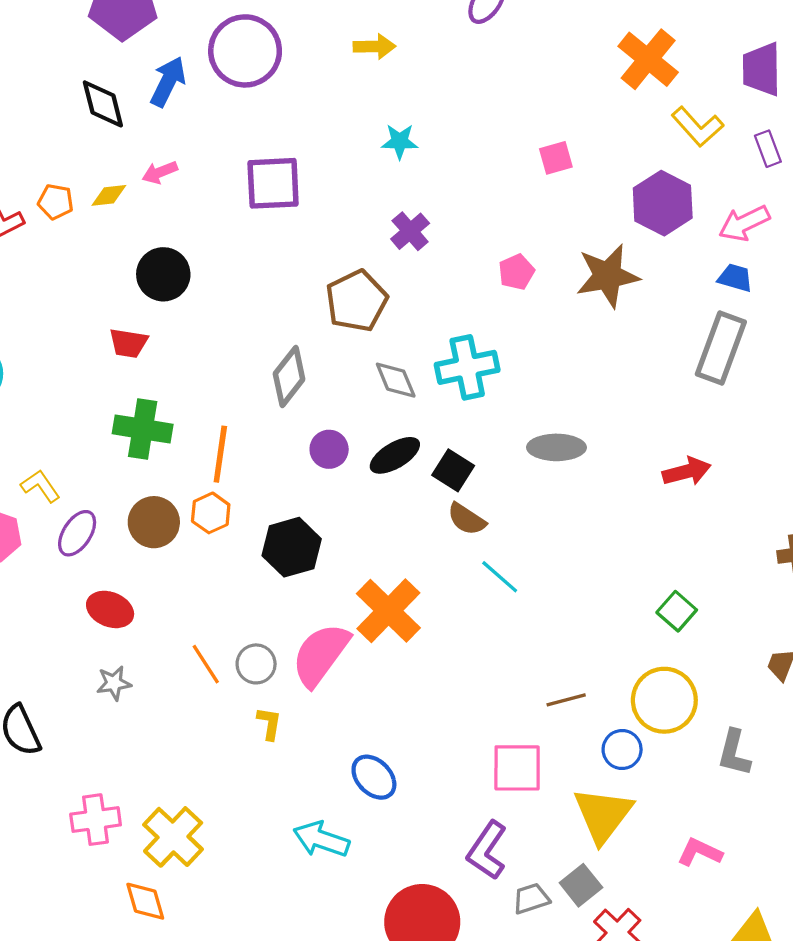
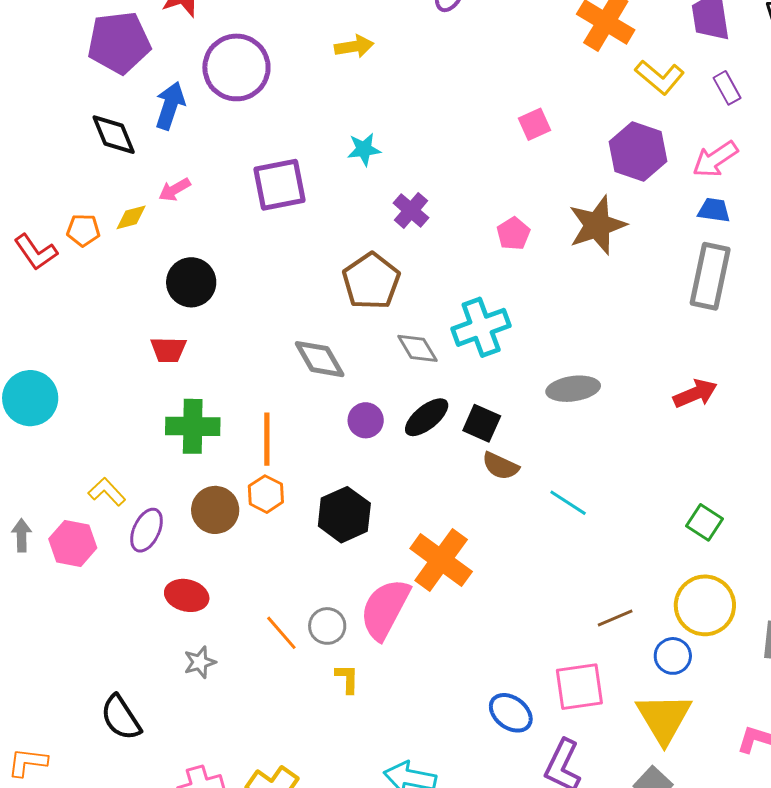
cyan star: (400, 141) -> (364, 149), moved
gray diamond: (289, 377) -> (320, 359), turned -60
cyan line: (500, 577) -> (568, 503), moved
blue ellipse: (374, 777) -> (511, 713), moved

